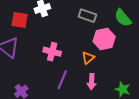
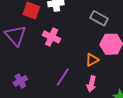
pink cross: (52, 52) -> (52, 37), moved

